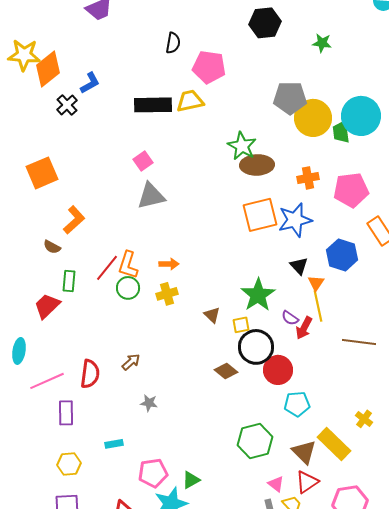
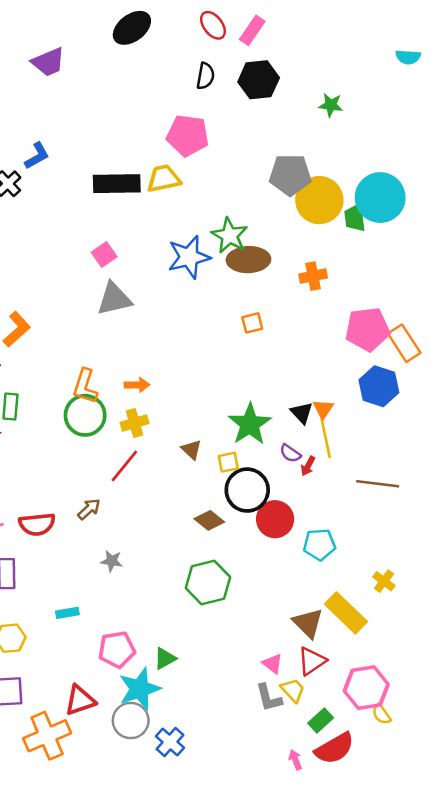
black semicircle: (173, 43) -> (205, 76), moved
pink pentagon: (351, 190) -> (367, 329), moved
orange square: (260, 215) -> (252, 323), size x0.5
blue star: (295, 220) -> (189, 257), moved
blue hexagon: (342, 255) -> (379, 386), moved
black triangle: (299, 266) -> (302, 413), moved
red line: (107, 268) -> (124, 466), moved
green circle: (128, 288) -> (85, 415), size x1.4
red arrow: (304, 328) -> (308, 466), size x0.7
red semicircle: (90, 374) -> (37, 524), turned 76
cyan pentagon: (297, 404) -> (319, 545), moved
green hexagon: (255, 441) -> (208, 582), moved

